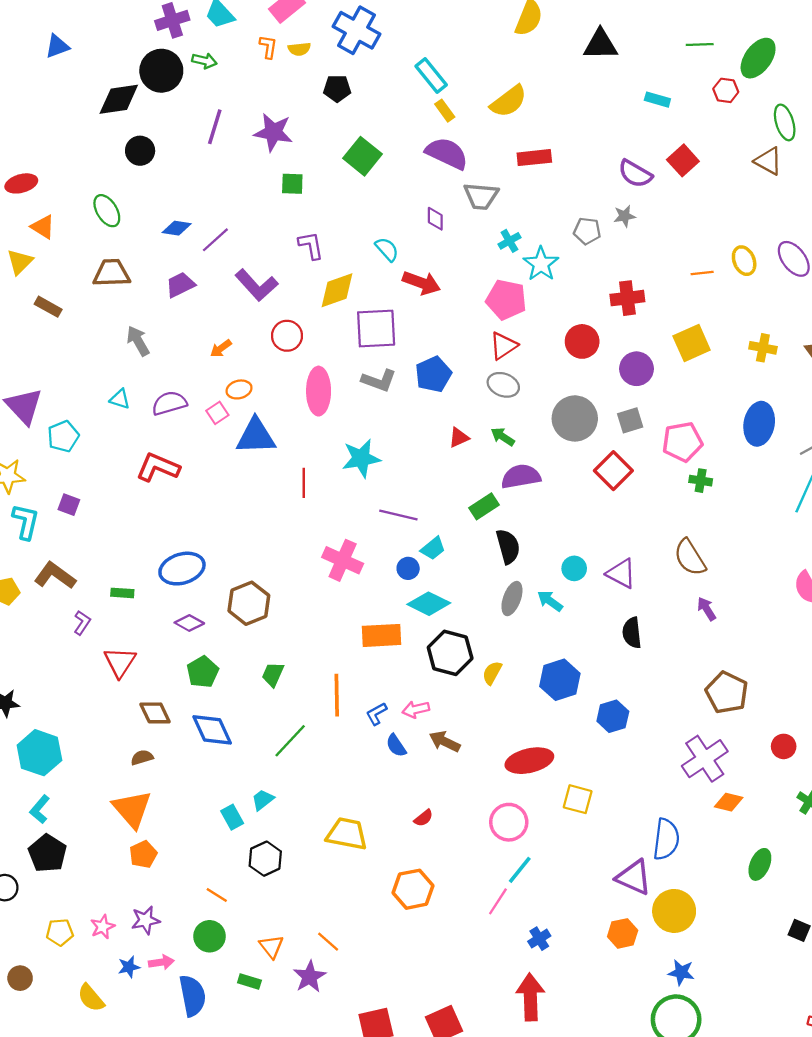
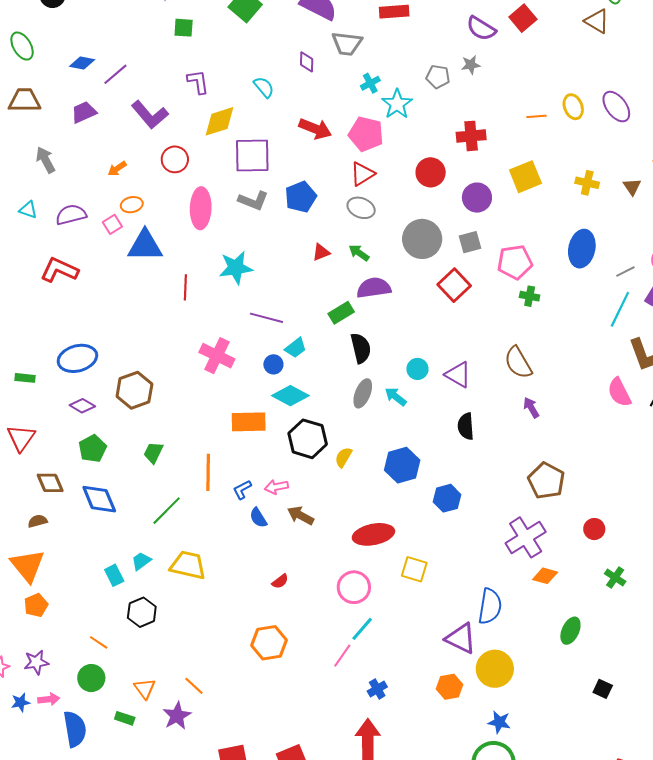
red arrow: (421, 283) -> (315, 129), moved
yellow trapezoid: (347, 834) -> (188, 565), moved

